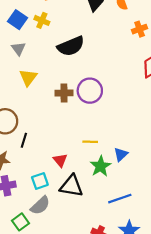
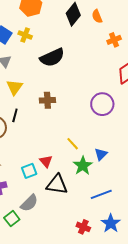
purple circle: (90, 91) -> (102, 104), moved
black line: (24, 140) -> (15, 115), moved
yellow line: (90, 142) -> (73, 144), turned 48
cyan square: (40, 181) -> (29, 171), moved

